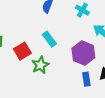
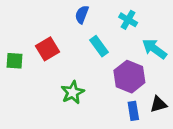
cyan rectangle: (49, 39) -> (99, 46), moved
red square: (22, 51) -> (48, 49), moved

